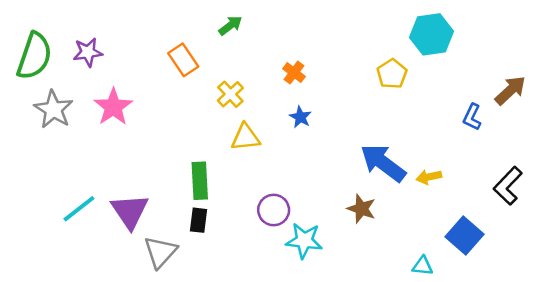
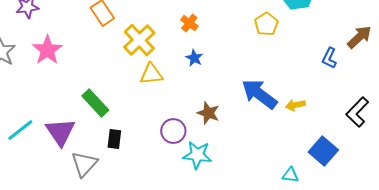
yellow cross: (230, 94) -> (139, 40), size x1.5
green rectangle: (200, 181) -> (95, 103), moved, turned -40
brown star: (361, 209) -> (208, 113), moved

